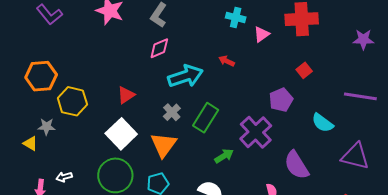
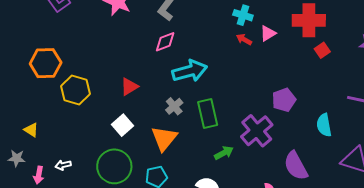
red arrow: (227, 61) -> (244, 39), moved
red square: (304, 70) -> (322, 50), moved
green rectangle: (206, 118) -> (208, 114), turned -48
cyan semicircle: (322, 123) -> (324, 125), turned 40
gray star: (47, 127) -> (17, 158), moved
white square: (121, 134) -> (122, 125), size x0.7

